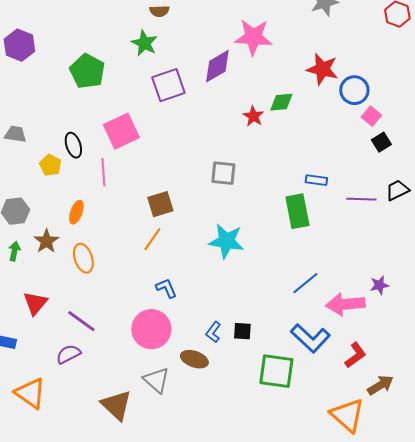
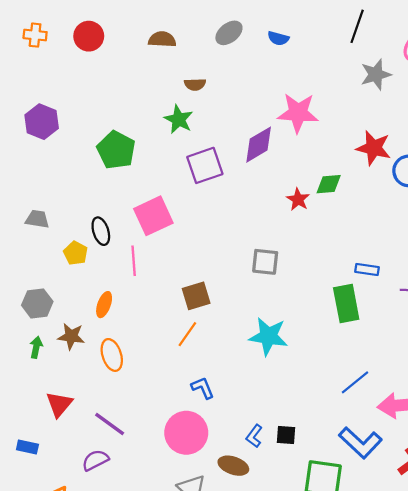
brown star: (46, 241) -> (71, 336), turned -30

